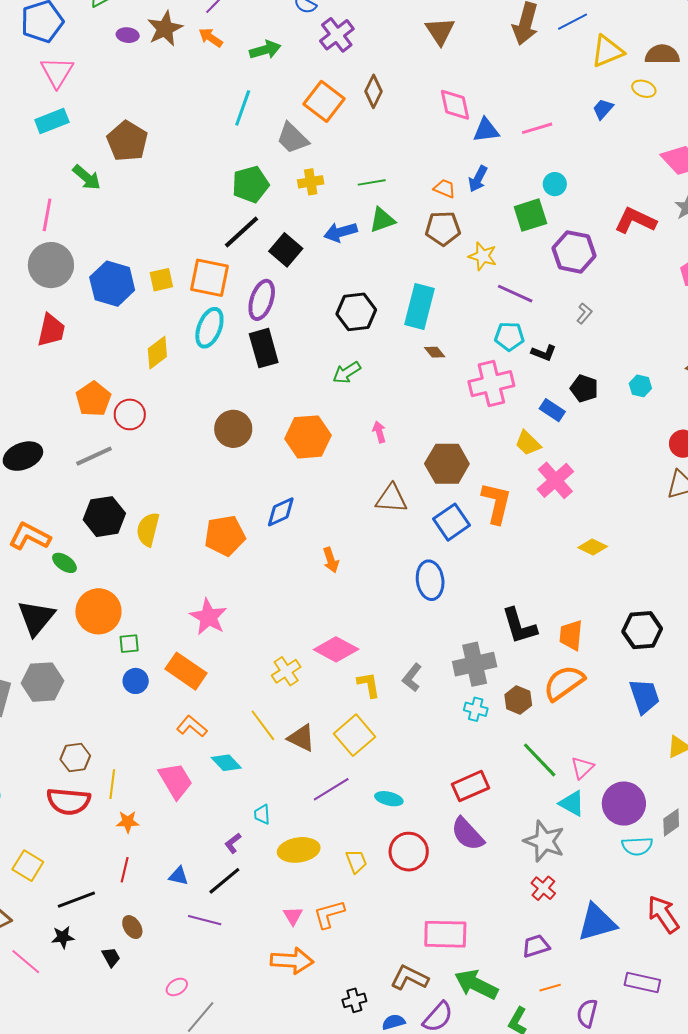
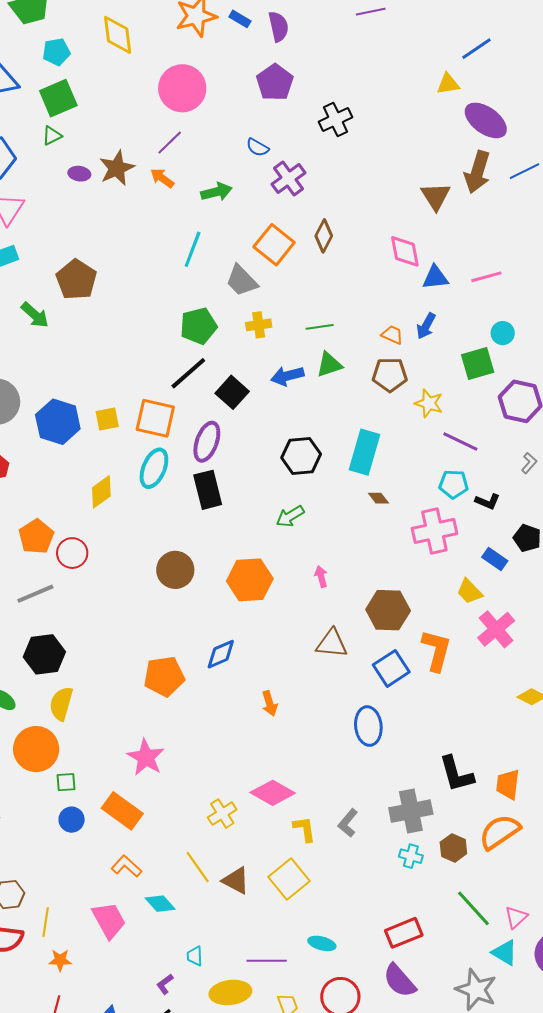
brown triangle: (440, 31) -> (436, 196), moved
yellow semicircle: (148, 529) -> (61, 704), moved
purple line: (331, 789) -> (267, 961), moved, turned 30

